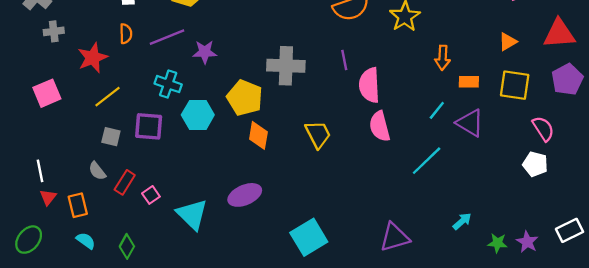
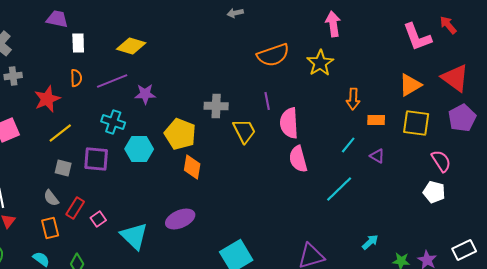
red triangle: (559, 34) -> (455, 78), turned 40
orange triangle: (508, 42) -> (410, 85), size x1.4
gray cross: (286, 66) -> (216, 106), size x0.7
purple triangle: (470, 123) -> (377, 156), size x0.6
yellow trapezoid: (318, 134) -> (244, 131), moved
orange rectangle: (78, 205) -> (50, 228), moved

